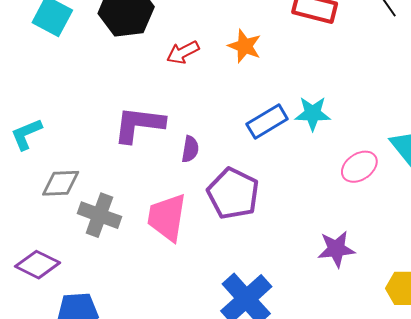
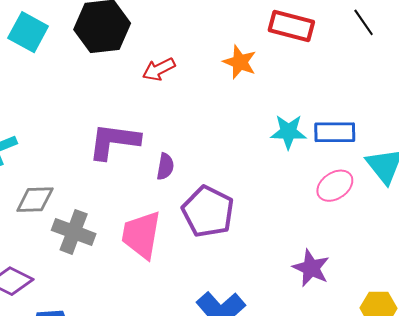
orange star: (245, 46) -> (240, 62), moved
blue rectangle: (267, 121) -> (335, 132), moved, turned 30
purple star: (336, 249) -> (311, 268), turned 30

